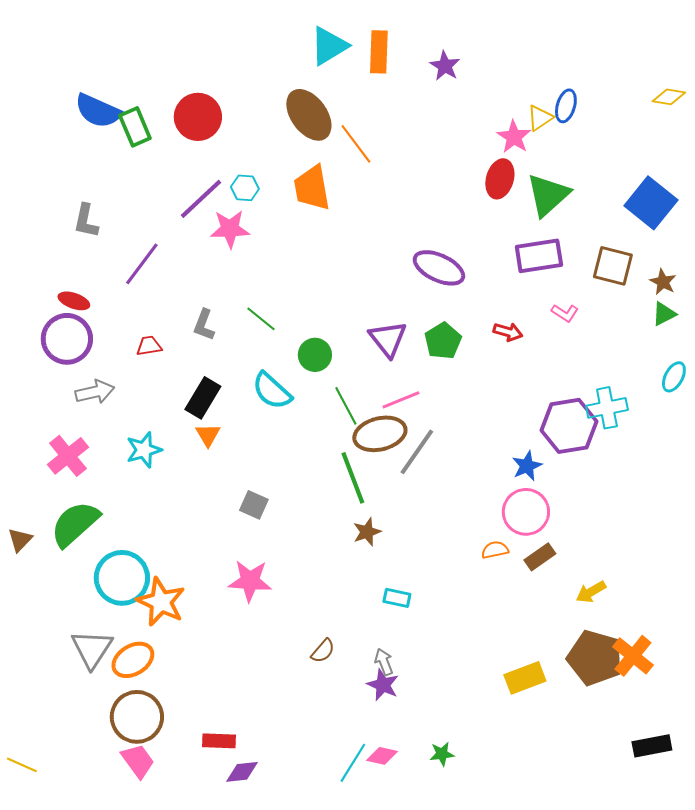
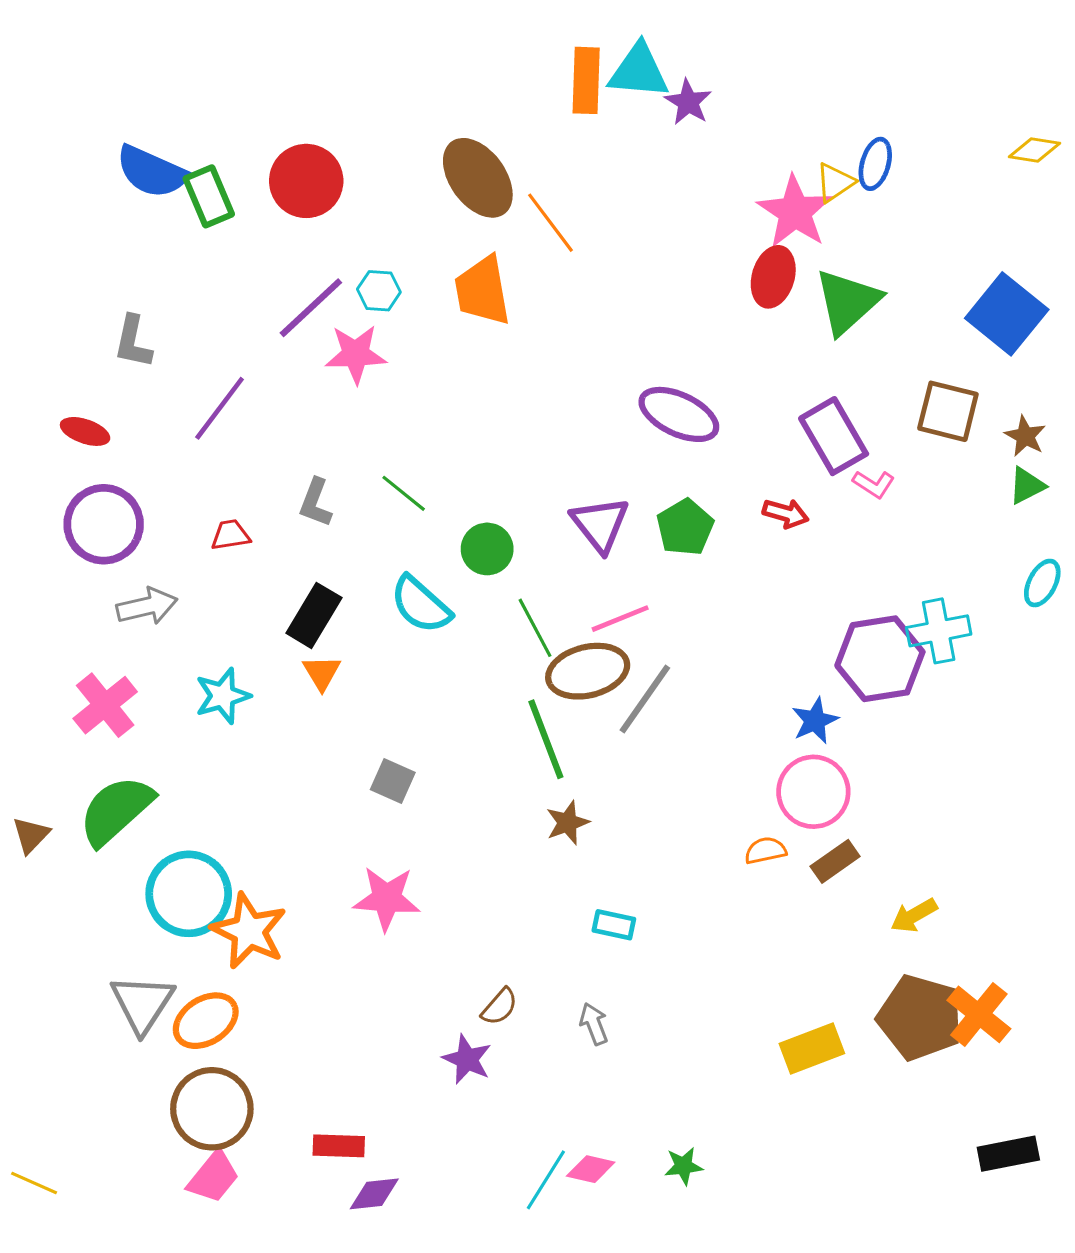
cyan triangle: (329, 46) -> (639, 71), moved, turned 36
pink star: (514, 137) -> (795, 212), size x1.4
purple rectangle: (539, 256) -> (834, 436), moved, turned 69
red ellipse: (74, 301) -> (85, 431), moved
purple star: (383, 685) -> (467, 1059), moved
pink trapezoid: (138, 761) -> (213, 1177), turned 75

